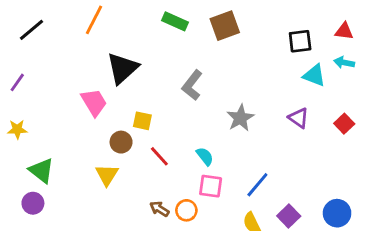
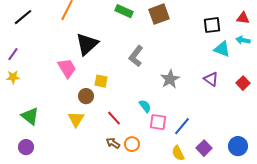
yellow star: (17, 129) -> (13, 77), moved
red line: (159, 156) -> (114, 118), moved
pink square: (211, 186) -> (158, 122), moved
purple circle: (33, 203) -> (26, 147), moved

